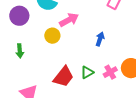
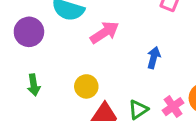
yellow circle: (52, 36) -> (86, 86), moved

